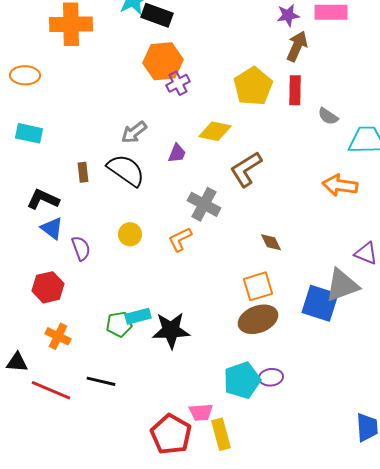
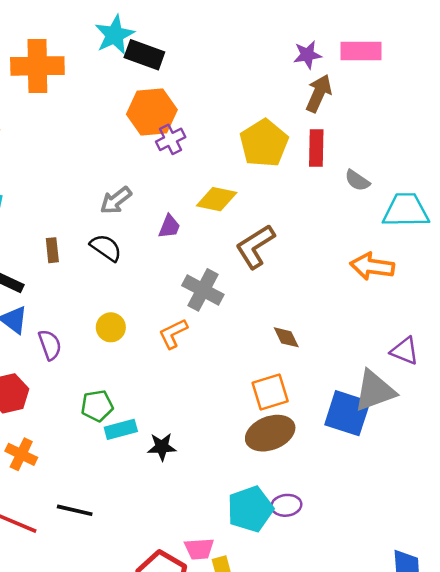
black semicircle: (126, 170) -> (106, 248), size x0.7
green pentagon: (119, 324) -> (97, 406), moved
black star: (171, 330) -> (162, 447), size x0.6

